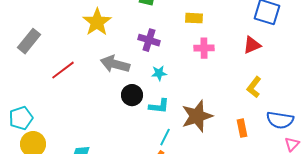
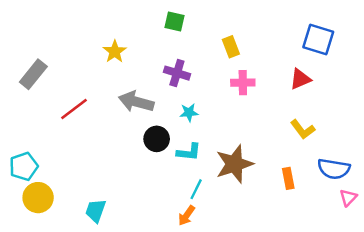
yellow rectangle: (194, 18) -> (231, 47), turned 66
yellow star: (97, 22) -> (115, 51), size x0.7
yellow L-shape: (254, 87) -> (303, 129), turned -75

